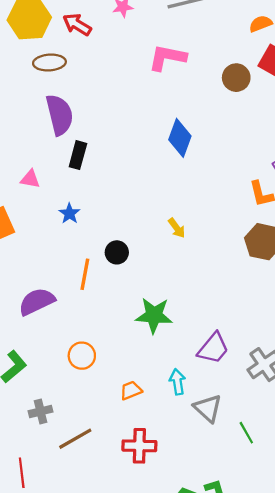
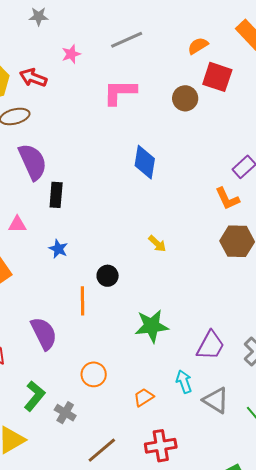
purple semicircle: (37, 302) -> (44, 333), turned 100
gray cross: (41, 411) -> (65, 413), moved, turned -35

